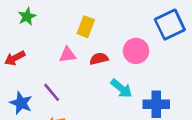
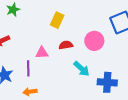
pink triangle: (68, 55) -> (42, 53), moved
purple line: (52, 92) -> (28, 68), turned 35

